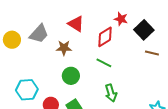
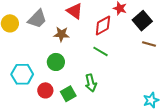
green circle: (71, 76) -> (56, 62), moved
green arrow: (111, 93) -> (91, 83), moved

